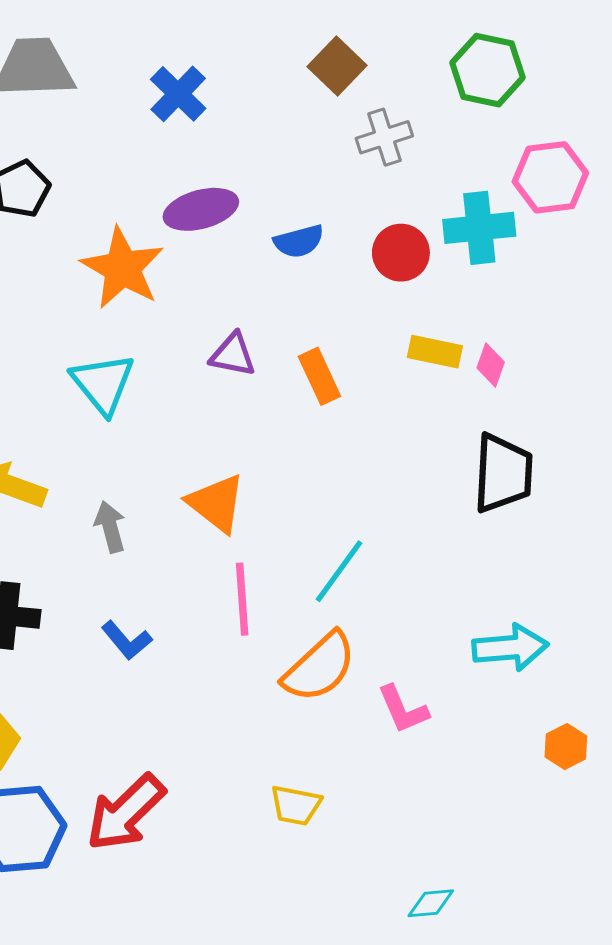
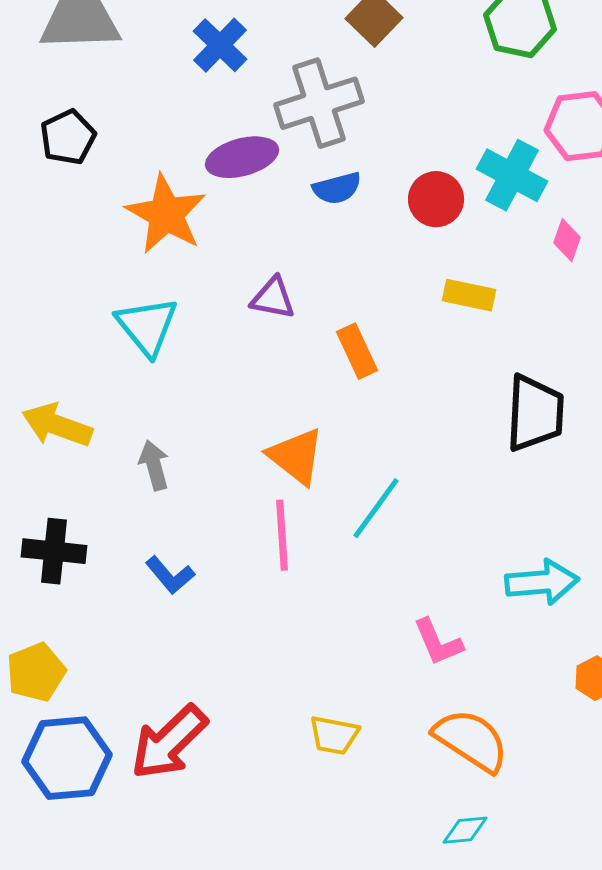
gray cross: (384, 137) -> (319, 103), moved, size x1.6
cyan cross: (479, 228) -> (512, 175), turned 34
pink diamond: (491, 365) -> (567, 240), moved
orange rectangle: (319, 376) -> (357, 351), moved
orange triangle: (216, 503) -> (296, 456), moved
orange semicircle: (319, 667) -> (471, 740), moved, turned -104

